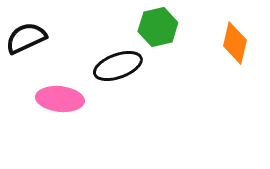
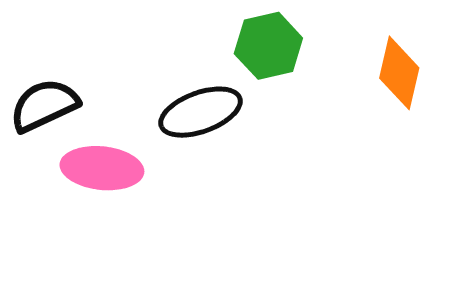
black semicircle: (26, 38) -> (44, 105), moved

